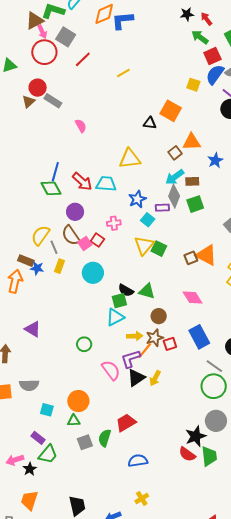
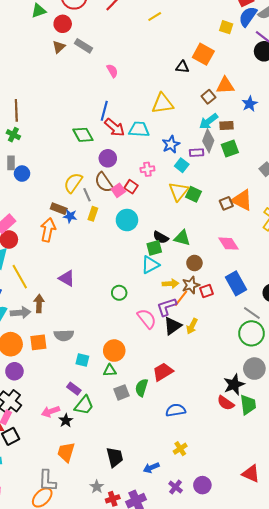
red circle: (38, 88) -> (63, 24), moved
blue line: (55, 172) -> (104, 111), moved

